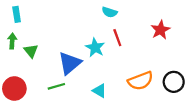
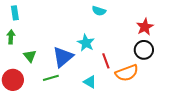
red line: (117, 38) -> (106, 61), moved
green triangle: (31, 51) -> (30, 56), moved
black circle: (174, 82) -> (144, 50), moved

